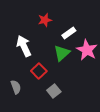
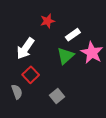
white arrow: (24, 46) -> (25, 48), turned -120
red square: (39, 71) -> (31, 75), moved

